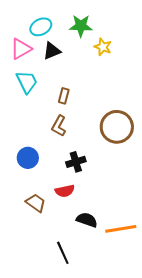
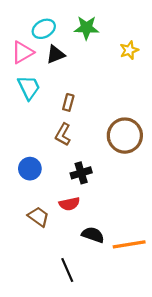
yellow star: (103, 47) -> (129, 50), moved, turned 30

